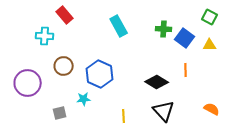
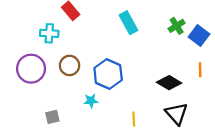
green cross: (164, 29) -> (177, 26), turned -35
purple circle: (28, 83) -> (31, 69), moved
gray square: (60, 113) -> (52, 117), moved

